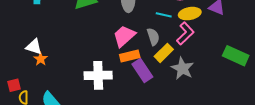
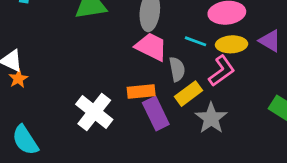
pink trapezoid: (124, 36) -> (151, 47), moved, turned 60
white cross: (98, 75) -> (94, 112), turned 32

